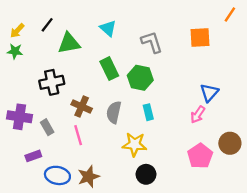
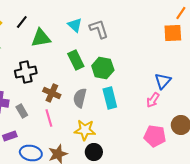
orange square: (200, 37) -> (173, 33), moved
gray L-shape: (152, 42) -> (99, 29), moved
cyan rectangle: (148, 112) -> (110, 98), size x1.5
yellow star: (135, 144) -> (85, 130), moved
pink pentagon: (200, 156) -> (155, 136), turned -30
black circle: (146, 174) -> (94, 152), moved

